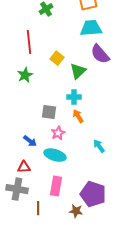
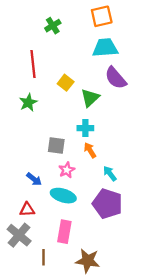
cyan arrow: (99, 146) -> (110, 173), moved
gray cross: (17, 189) -> (19, 235), turned 30
purple pentagon: (93, 194) -> (107, 204), moved
brown star: (76, 211) -> (88, 261), size x1.5

